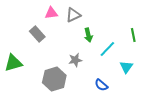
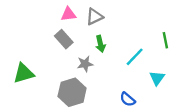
gray rectangle: (37, 34) -> (64, 39), moved
green arrow: (88, 35) -> (100, 44), moved
gray star: (75, 60) -> (85, 64), moved

